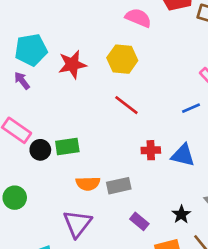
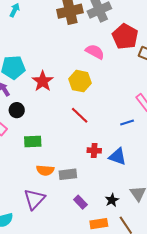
red star: (72, 64) -> (43, 81), turned -30
black circle: (40, 150) -> (17, 110), moved

